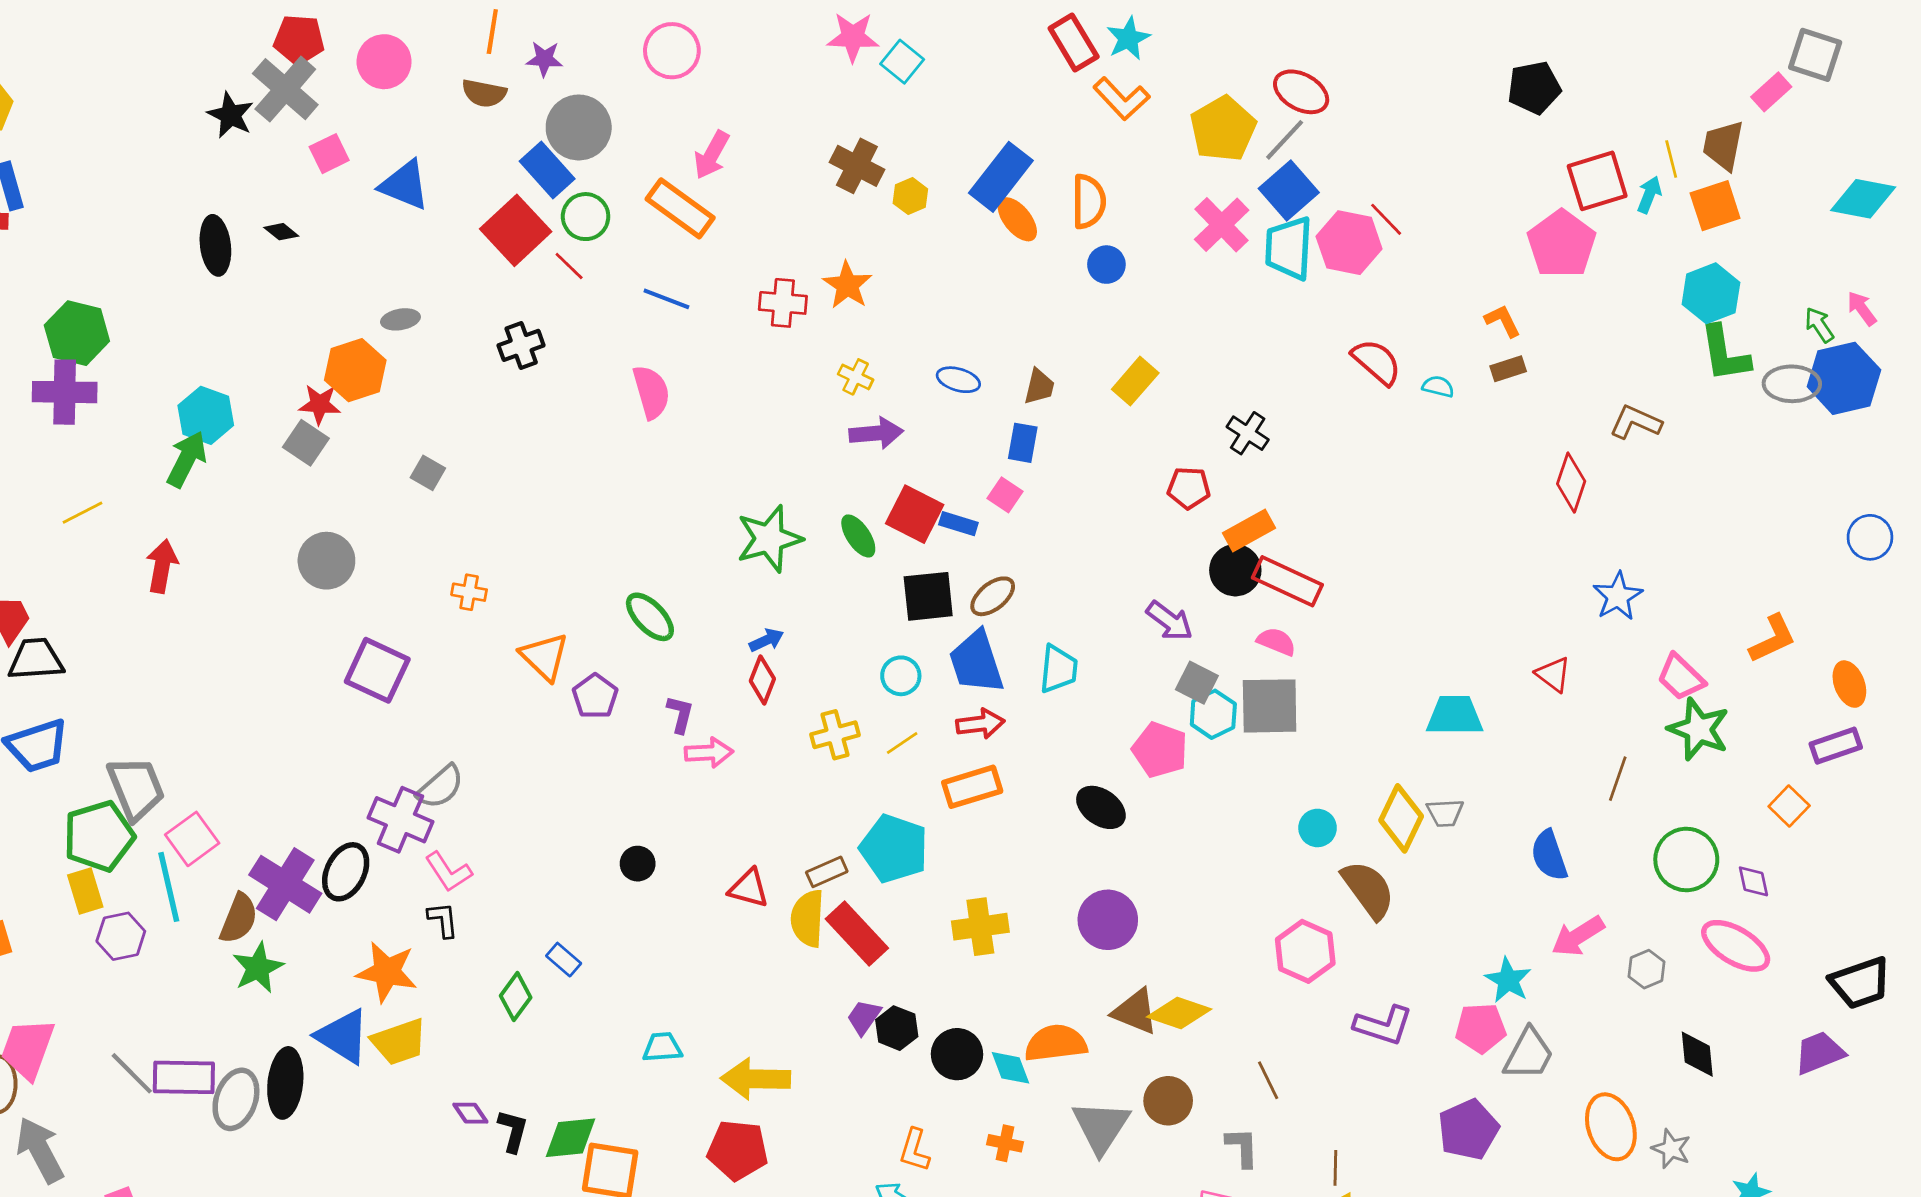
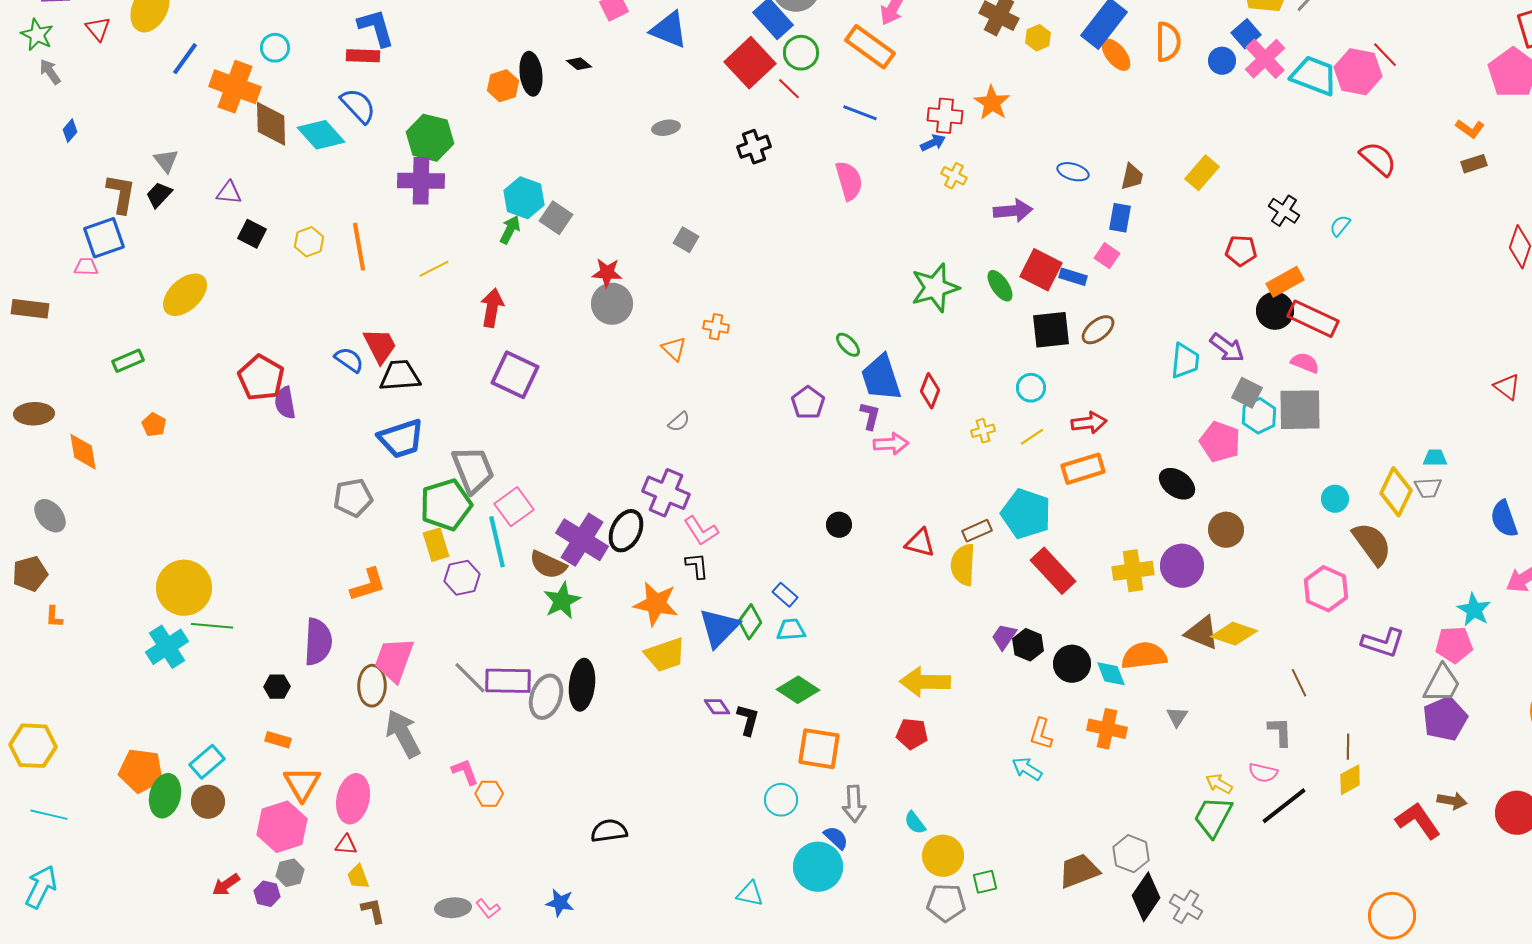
blue square: (1289, 191) -> (1246, 34), moved, size x0.7
cyan trapezoid: (1289, 248) -> (1314, 76), turned 108
blue circle: (1106, 265) -> (1222, 61), moved
orange L-shape: (1503, 321) -> (1470, 129), turned 152
orange hexagon: (355, 370) -> (503, 86), moved, size x0.7
yellow cross: (856, 377) -> (954, 176), moved
cyan semicircle: (1438, 387) -> (1340, 226), moved, turned -65
red star: (320, 404) -> (607, 273), moved
gray square: (306, 443) -> (556, 218), moved
green arrow: (187, 459) -> (510, 230), size x0.7
green ellipse: (650, 617) -> (848, 345), size x0.7
blue arrow: (766, 640) -> (933, 143), moved
orange triangle: (544, 657) -> (674, 349), moved, size x0.7
blue trapezoid: (976, 662) -> (881, 378), moved
cyan trapezoid: (1058, 669) -> (1185, 361), moved
purple square: (377, 670) -> (515, 375), moved
cyan trapezoid: (1455, 716) -> (1435, 458), moved, size x0.6
yellow cross: (835, 735) -> (983, 431), size x0.7
gray semicircle: (440, 787) -> (679, 422), moved, size x0.6
brown semicircle: (239, 918) -> (548, 565), turned 93
yellow cross: (980, 927) -> (1133, 571), moved
red rectangle: (857, 934) -> (1053, 571), moved
blue triangle: (343, 1036) -> (719, 628), moved, turned 42
cyan trapezoid: (662, 1047) -> (791, 630), moved
gray trapezoid: (1529, 1054) -> (1442, 684), moved
brown circle: (1168, 1101) -> (1226, 530), moved
gray triangle: (1101, 1127) -> (1177, 717), size x0.5
green diamond: (570, 1138) -> (798, 690), moved, turned 39
orange cross: (1005, 1143) -> (1107, 729), size x1.5
red pentagon: (738, 1150) -> (912, 734), size x0.7

